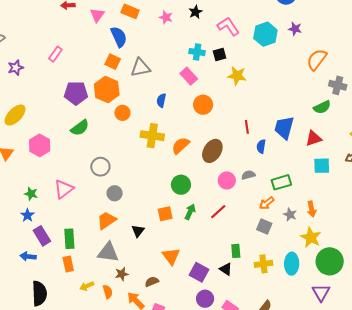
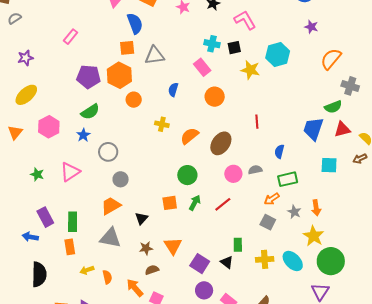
cyan hexagon: (265, 34) -> (278, 54), moved
orange square: (113, 62) -> (127, 48), turned -35
purple star: (16, 68) -> (25, 58), moved
blue trapezoid: (284, 128) -> (313, 129), moved
yellow cross: (152, 136) -> (162, 124), size x0.6
red triangle: (314, 138) -> (342, 129), moved
blue semicircle: (261, 146) -> (279, 152), moved
blue star: (27, 215) -> (83, 135), moved
cyan ellipse: (292, 264) -> (293, 261), turned -50
brown star: (122, 274) -> (146, 248), moved

